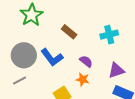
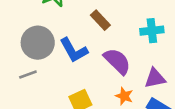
purple semicircle: (86, 61) -> (117, 61), size x1.6
orange star: (83, 79) -> (124, 96), moved

